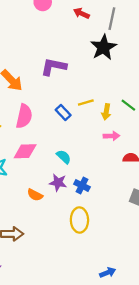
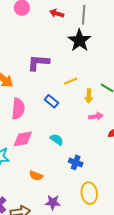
yellow line: (86, 102) -> (70, 81), moved
purple star: (58, 183) -> (53, 202), moved
yellow ellipse: (79, 220) -> (89, 193), moved

